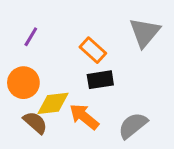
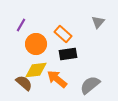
gray triangle: (145, 32) -> (98, 22), size x0.6
orange circle: (23, 83) -> (36, 44), moved

